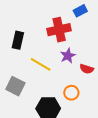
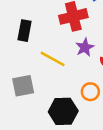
gray square: (15, 86) -> (23, 86), turned -36

